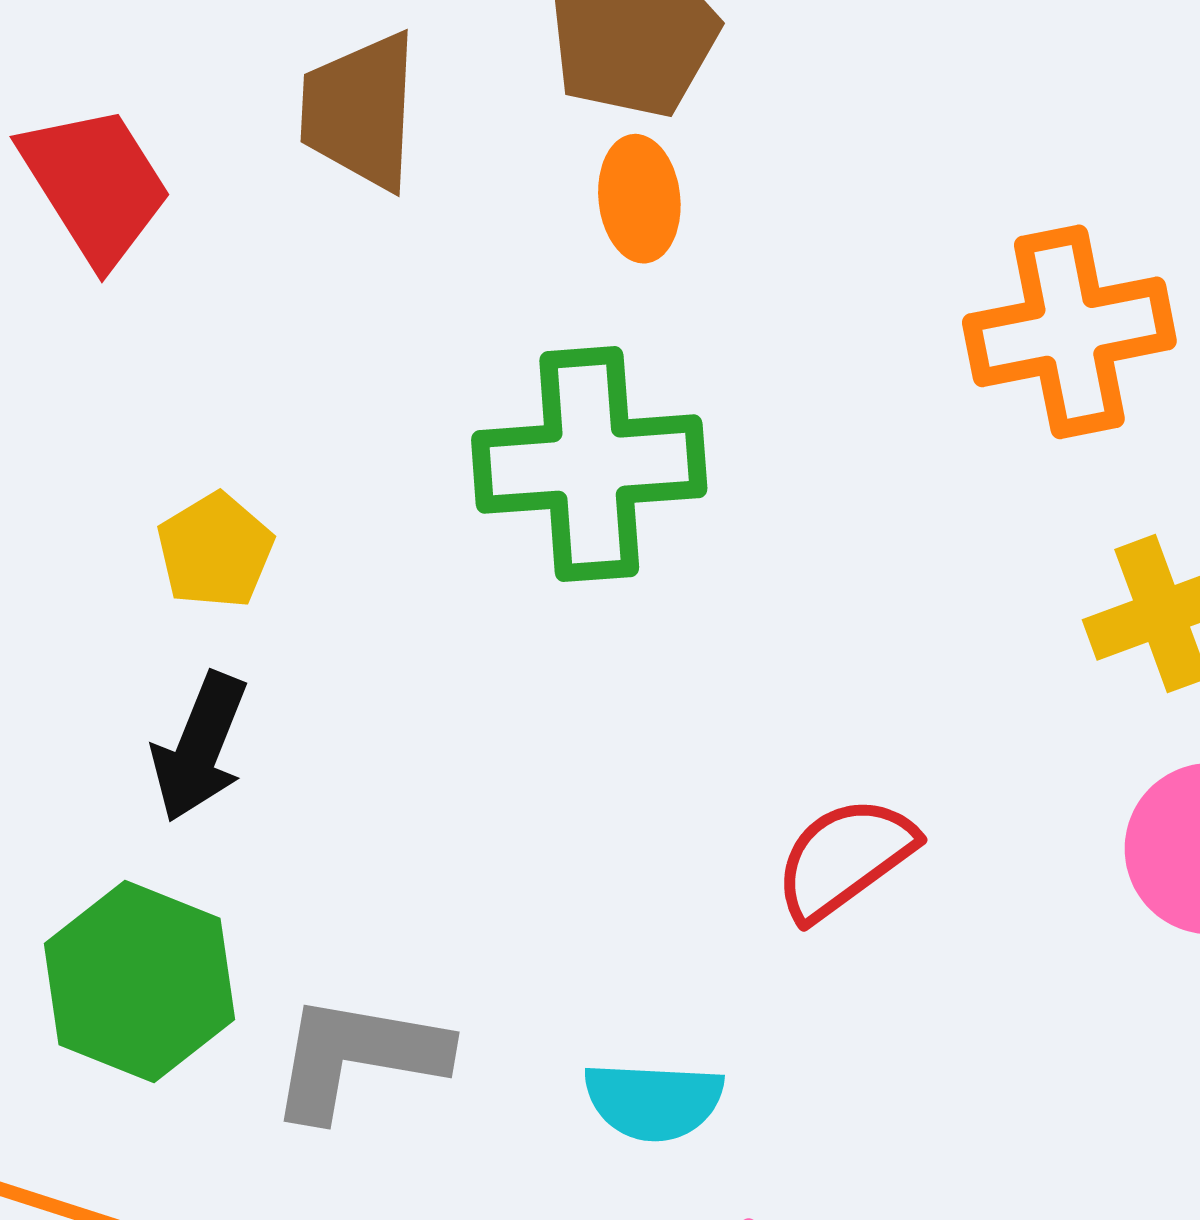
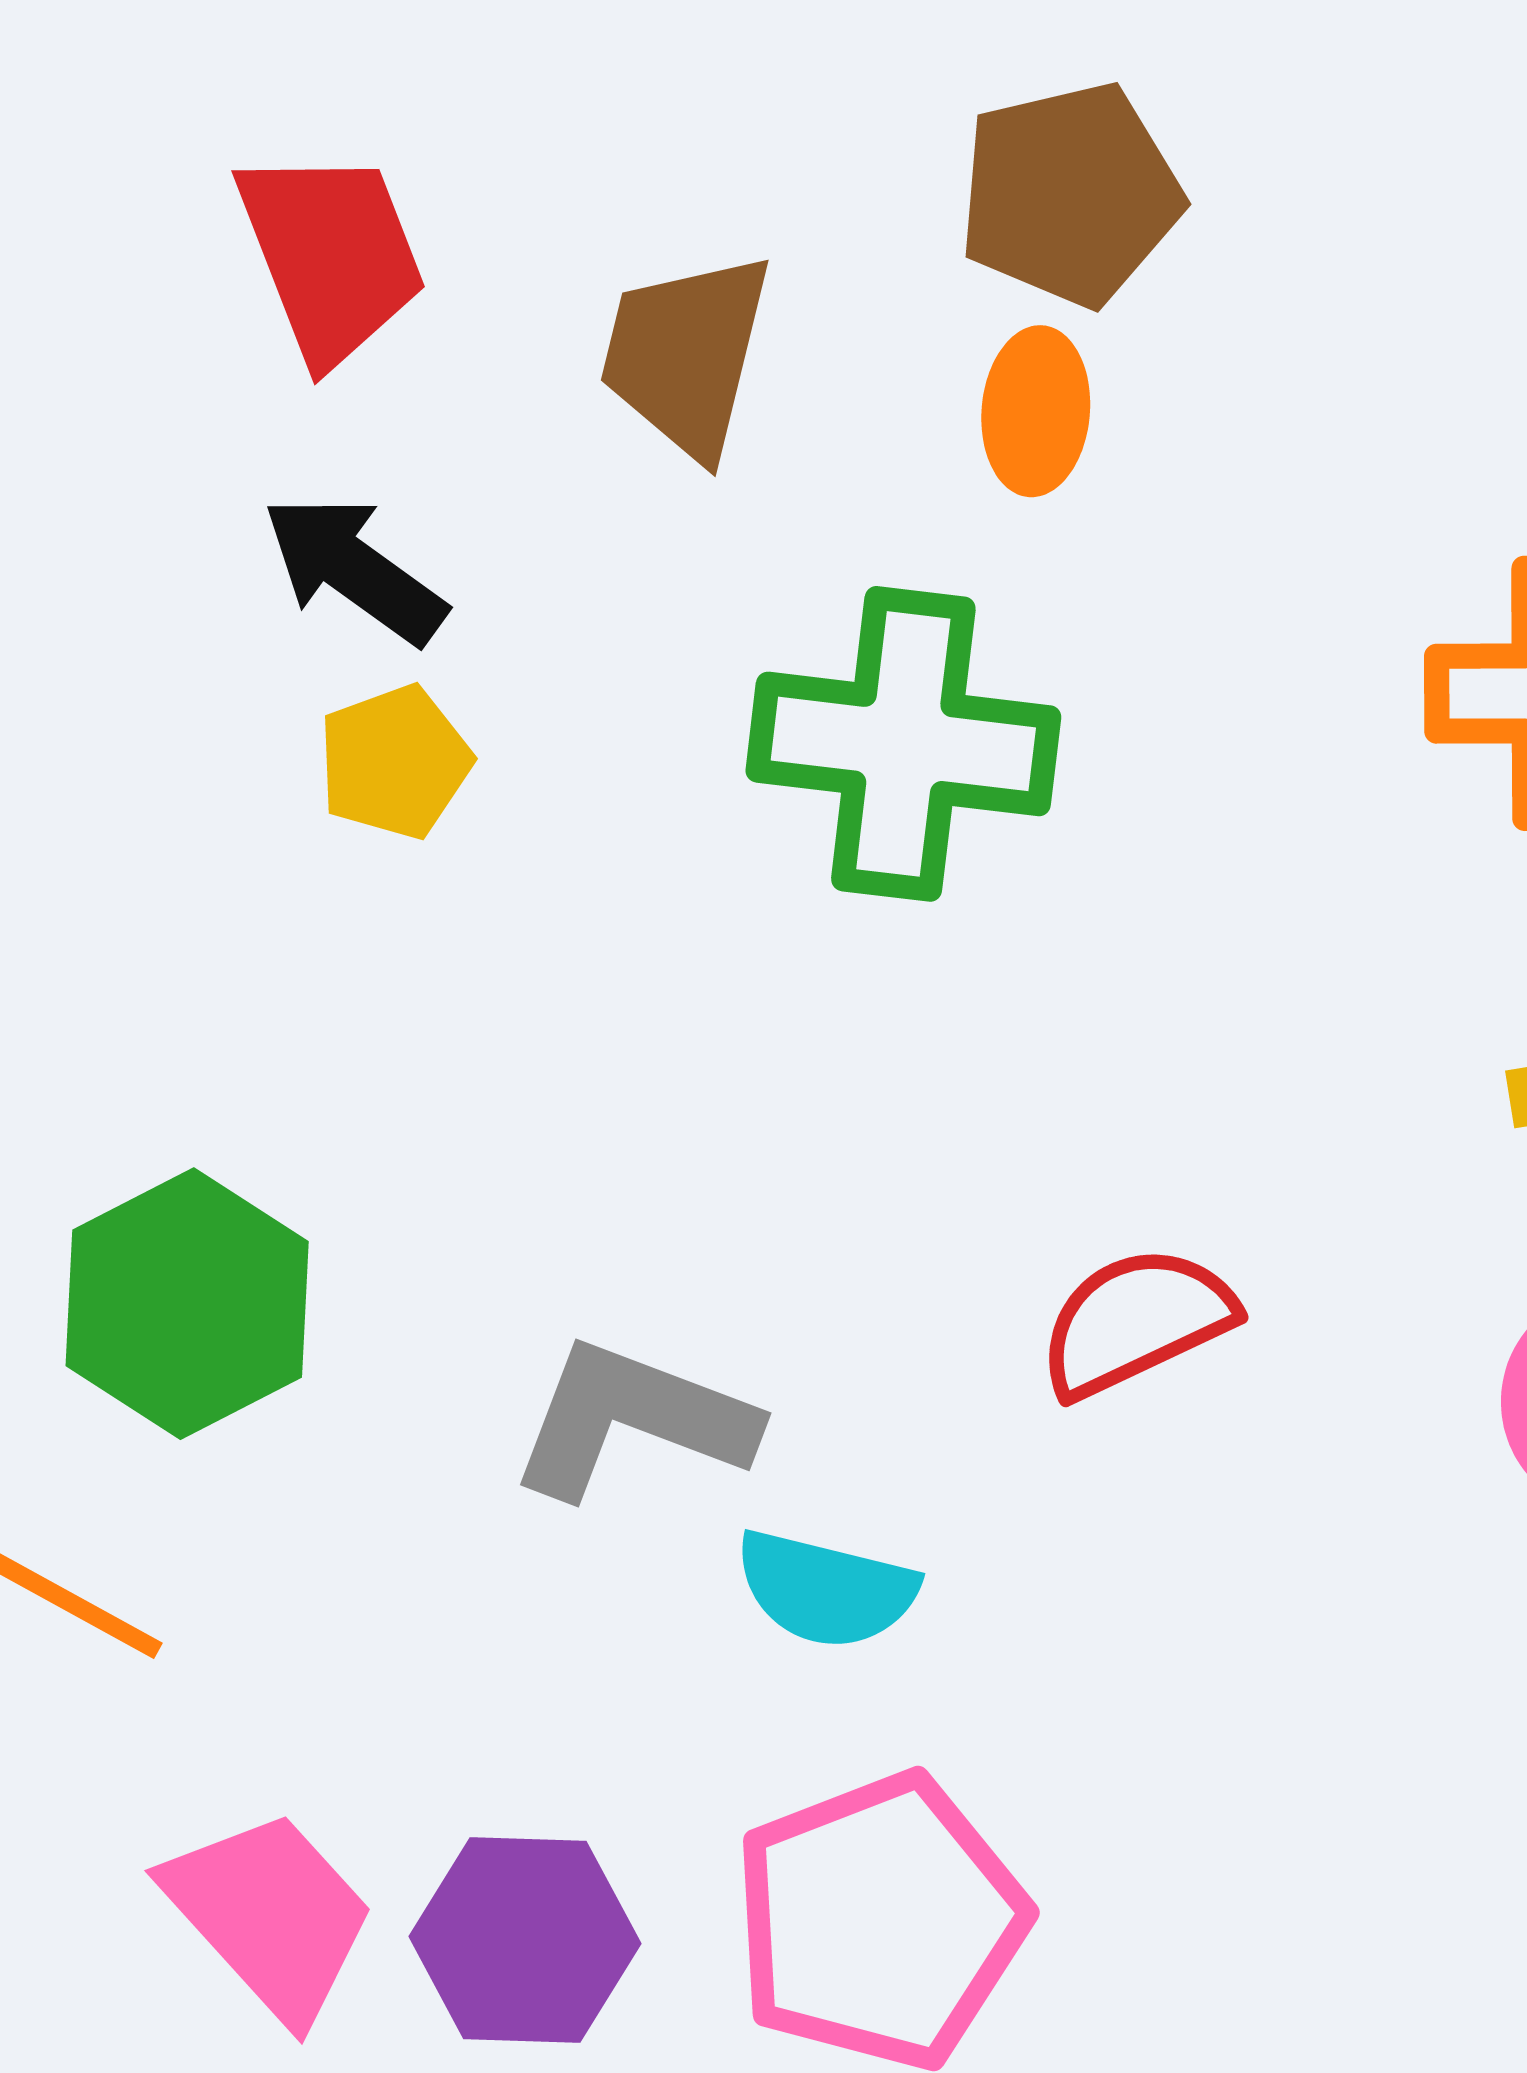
brown trapezoid: (360, 111) -> (686, 355), moved
black arrow: (200, 747) -> (354, 569), moved, turned 93
gray L-shape: (358, 1057) -> (633, 1420), moved

